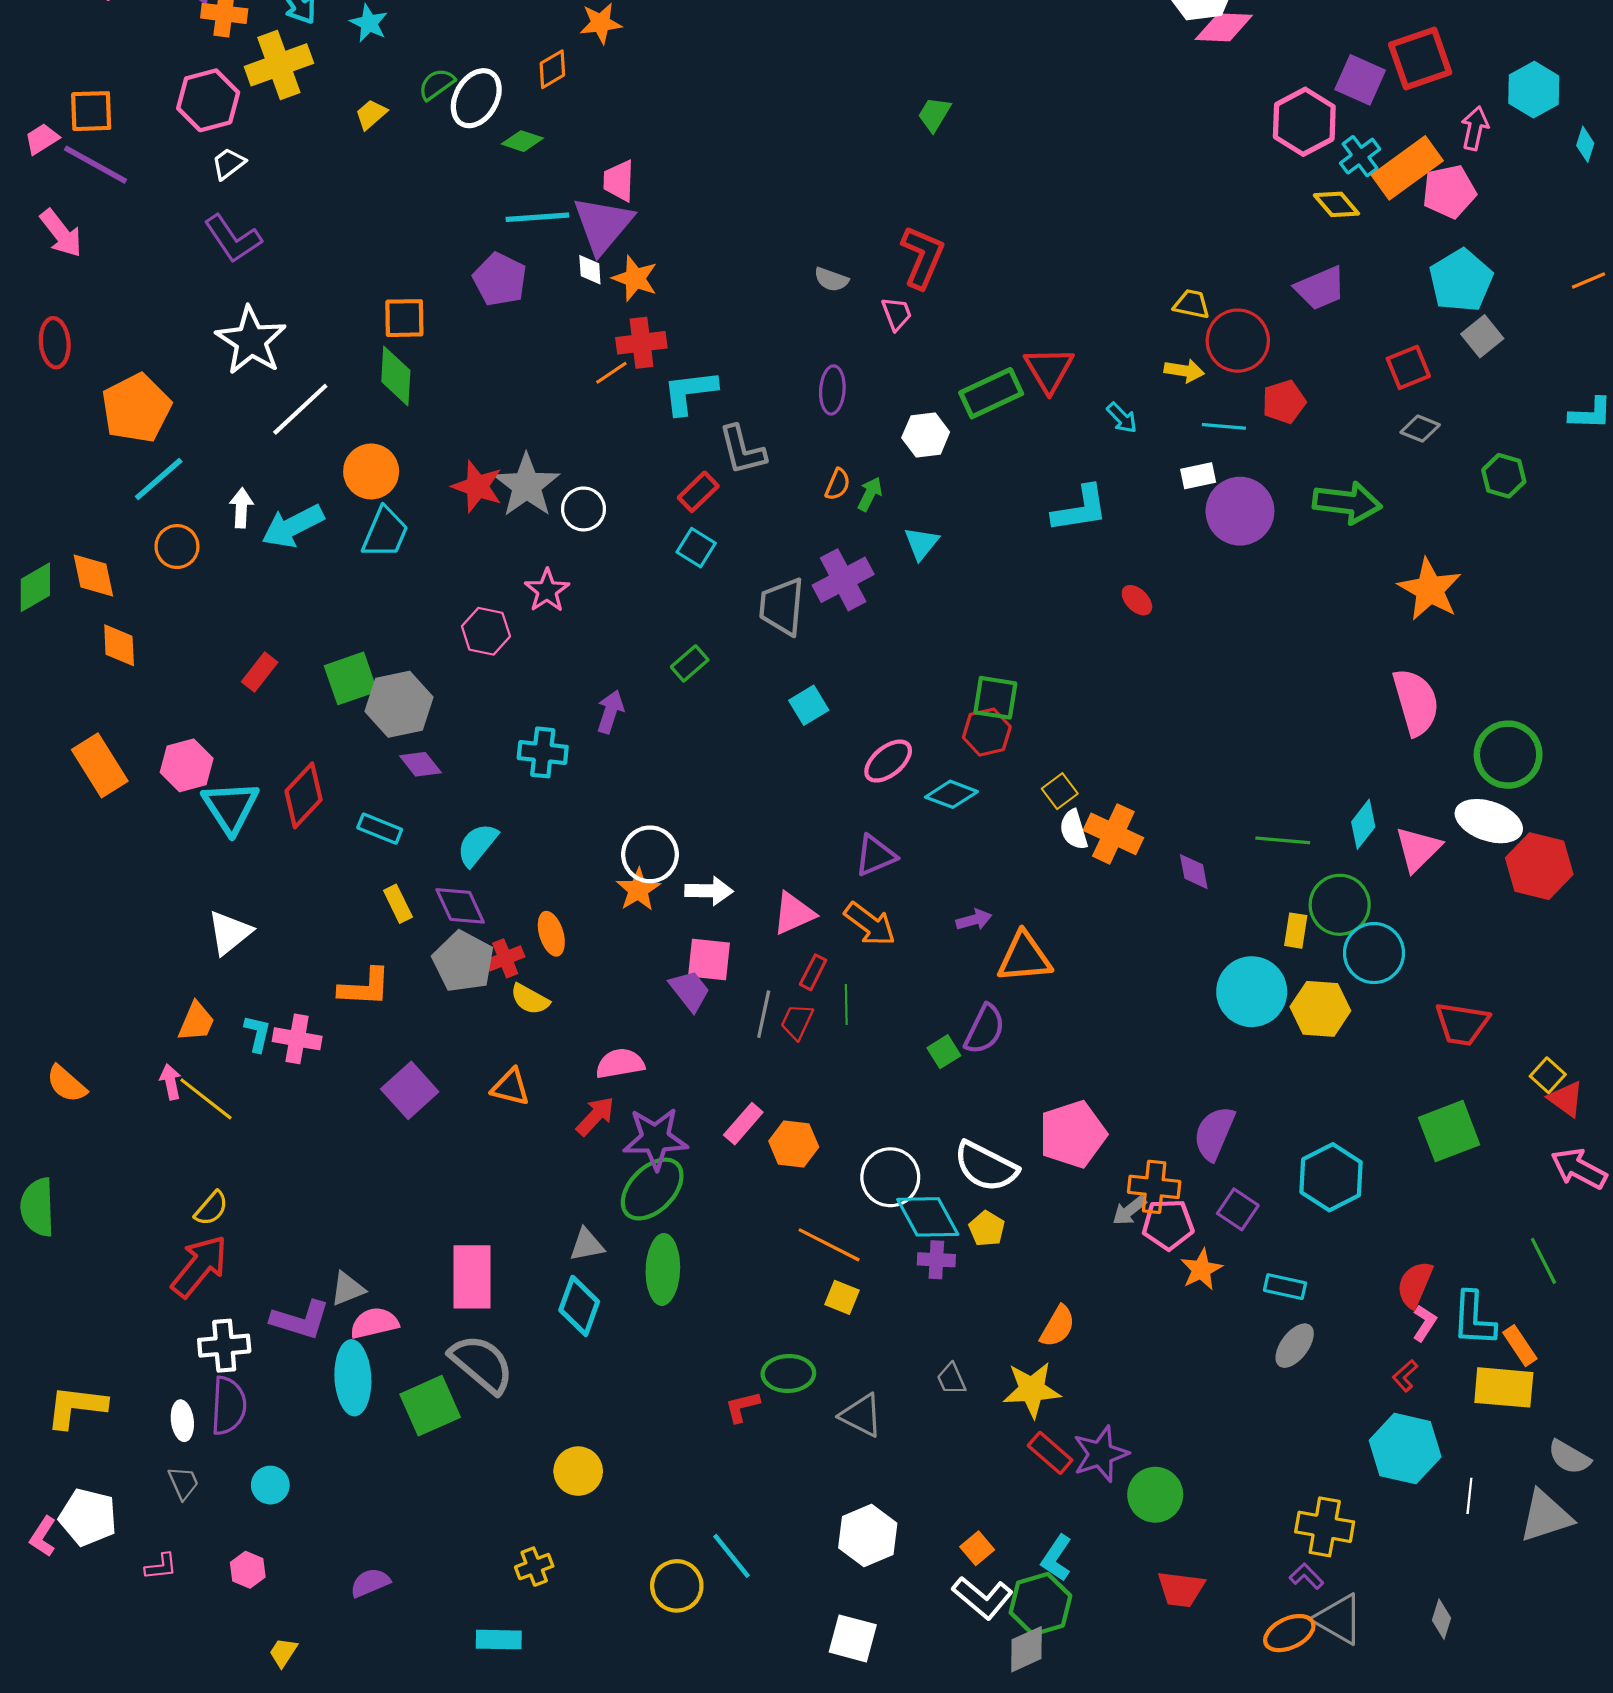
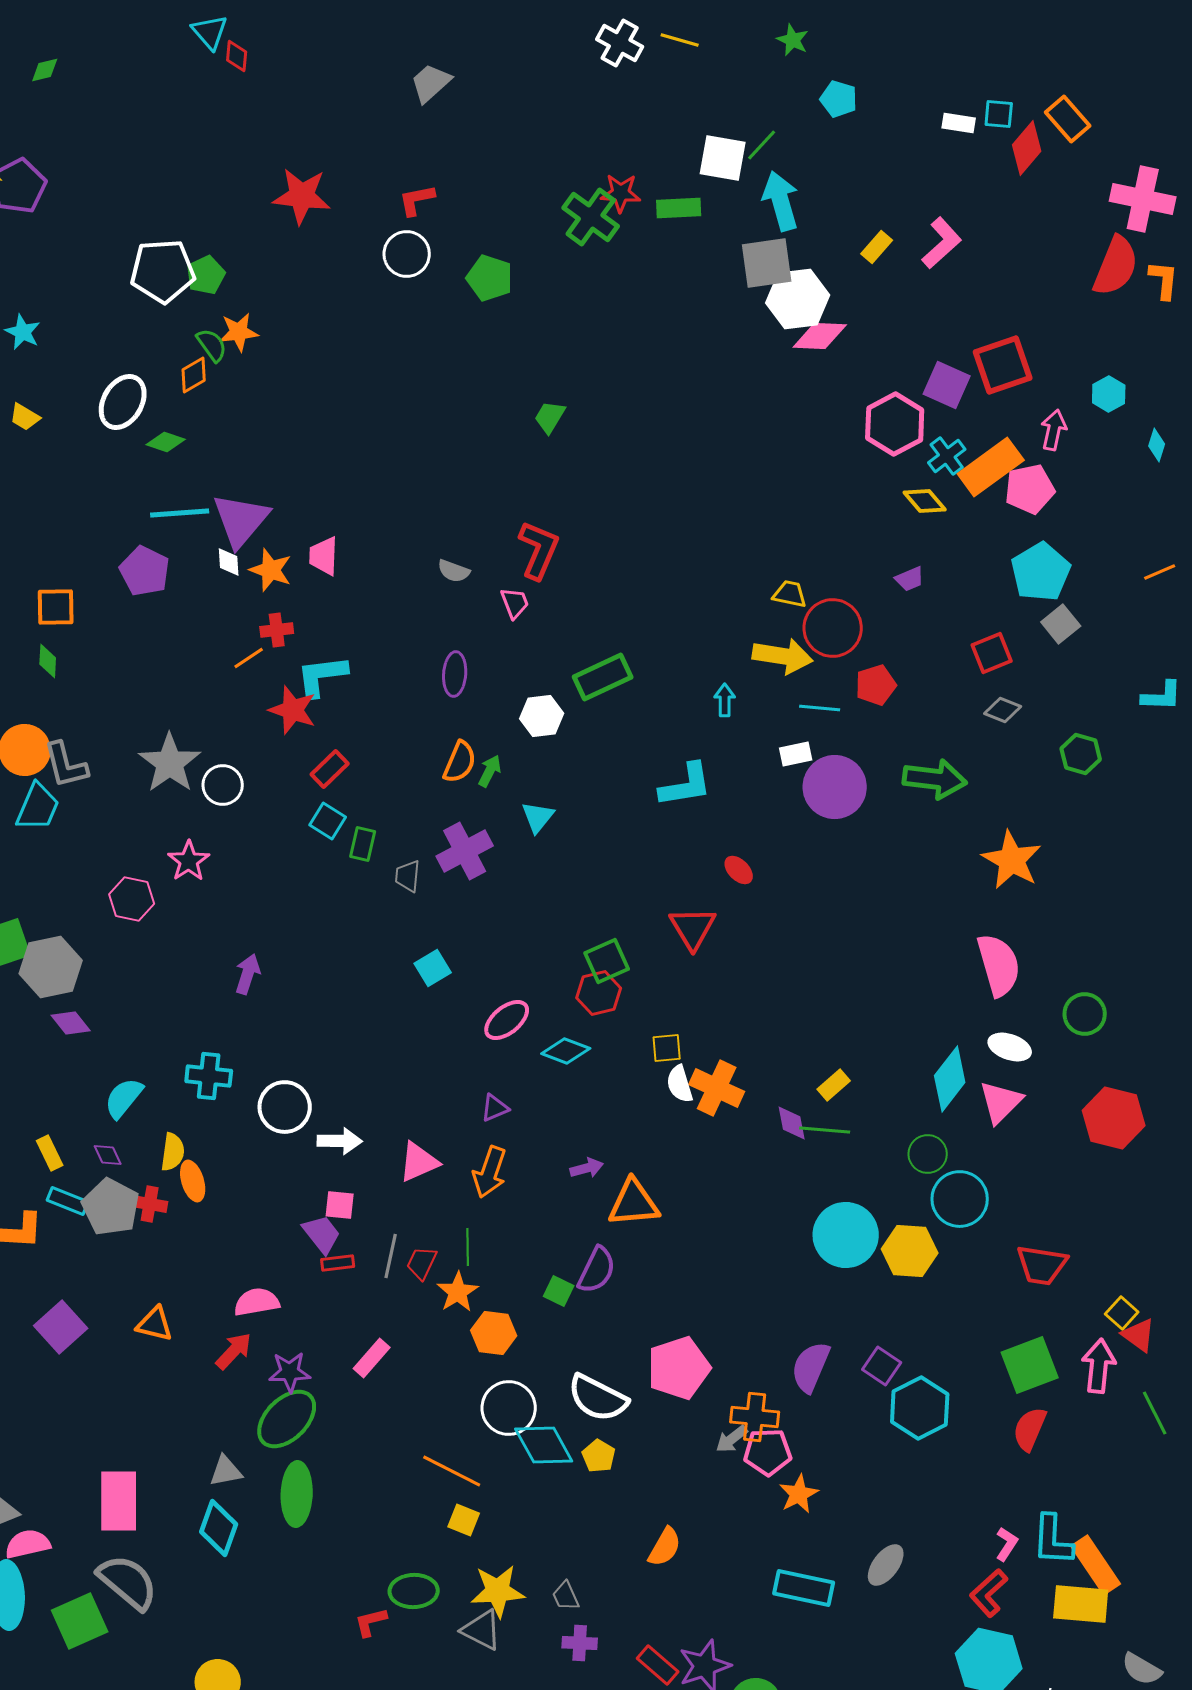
green semicircle: (437, 84) -> (212, 345), moved, turned 90
cyan hexagon: (1534, 90) -> (1109, 394), size x0.7
yellow trapezoid: (371, 114) -> (25, 417), turned -108
pink trapezoid: (619, 181) -> (324, 556), moved
purple trapezoid: (1320, 288) -> (910, 579), size x0.6
red cross: (641, 343) -> (277, 630), size x0.7
red triangle: (1049, 370) -> (693, 928), moved
yellow arrow: (1184, 371) -> (783, 656), size x1.6
green diamond: (396, 376) -> (48, 661), size x0.6
cyan arrow: (1122, 418) -> (725, 700), turned -136
gray L-shape: (742, 450) -> (66, 765), moved
orange semicircle: (838, 484) -> (460, 762), size x1.4
red star: (477, 486) -> (293, 710), moved
gray trapezoid: (782, 607) -> (408, 876), size x0.6
green rectangle: (690, 663) -> (363, 844), moved, turned -36
green square: (995, 698) -> (607, 961), turned -33
cyan cross: (543, 752) -> (209, 1076), moved
green circle: (1508, 755) -> (1085, 1014), size x0.7
yellow square: (1060, 791) -> (667, 1048), turned 32
white ellipse: (1489, 821) -> (1010, 1047), moved, size x0.7
cyan diamond: (1363, 824) -> (950, 1079), size x1.4
cyan rectangle: (380, 829) -> (68, 1201), moved
green line: (1283, 840) -> (825, 1130), moved
purple triangle: (875, 855) -> (495, 1108), size x0.7
orange star: (638, 890) -> (458, 1292), moved
green circle: (1340, 905) -> (928, 1154), size x0.7
purple diamond: (460, 906) -> (108, 1155), size x0.6
orange arrow: (870, 924) -> (490, 1172), turned 72
yellow rectangle: (1296, 931) -> (834, 1085), moved, turned 40
red cross: (505, 958) -> (150, 1204), turned 32
pink square: (709, 959) -> (340, 1205), size x0.7
red rectangle: (813, 972) -> (338, 1263), moved, turned 56
yellow semicircle: (530, 999) -> (173, 1152), moved, turned -111
green square: (944, 1052) -> (559, 1291), turned -32
purple star: (655, 1139) -> (290, 1372), size x0.7
orange hexagon: (794, 1144) -> (494, 1333), moved
pink arrow: (1579, 1169) -> (1099, 1366), moved, turned 68
purple square: (1238, 1209) -> (882, 1366), moved
purple cross: (936, 1260) -> (580, 1643), moved
green line: (1543, 1261) -> (1155, 1413), moved
red semicircle: (1415, 1284) -> (1030, 1429), moved
cyan rectangle: (1285, 1287) -> (804, 1588), moved, size x1.5
orange rectangle: (1520, 1346) -> (1096, 1565), size x1.5
red L-shape: (1405, 1376) -> (989, 1593), size x1.6
yellow star: (1032, 1390) -> (498, 1591), moved

